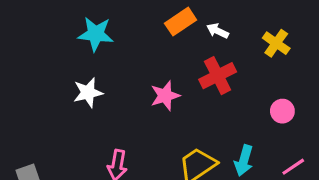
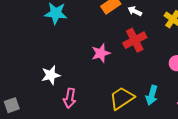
white star: (88, 93) -> (51, 75), moved

